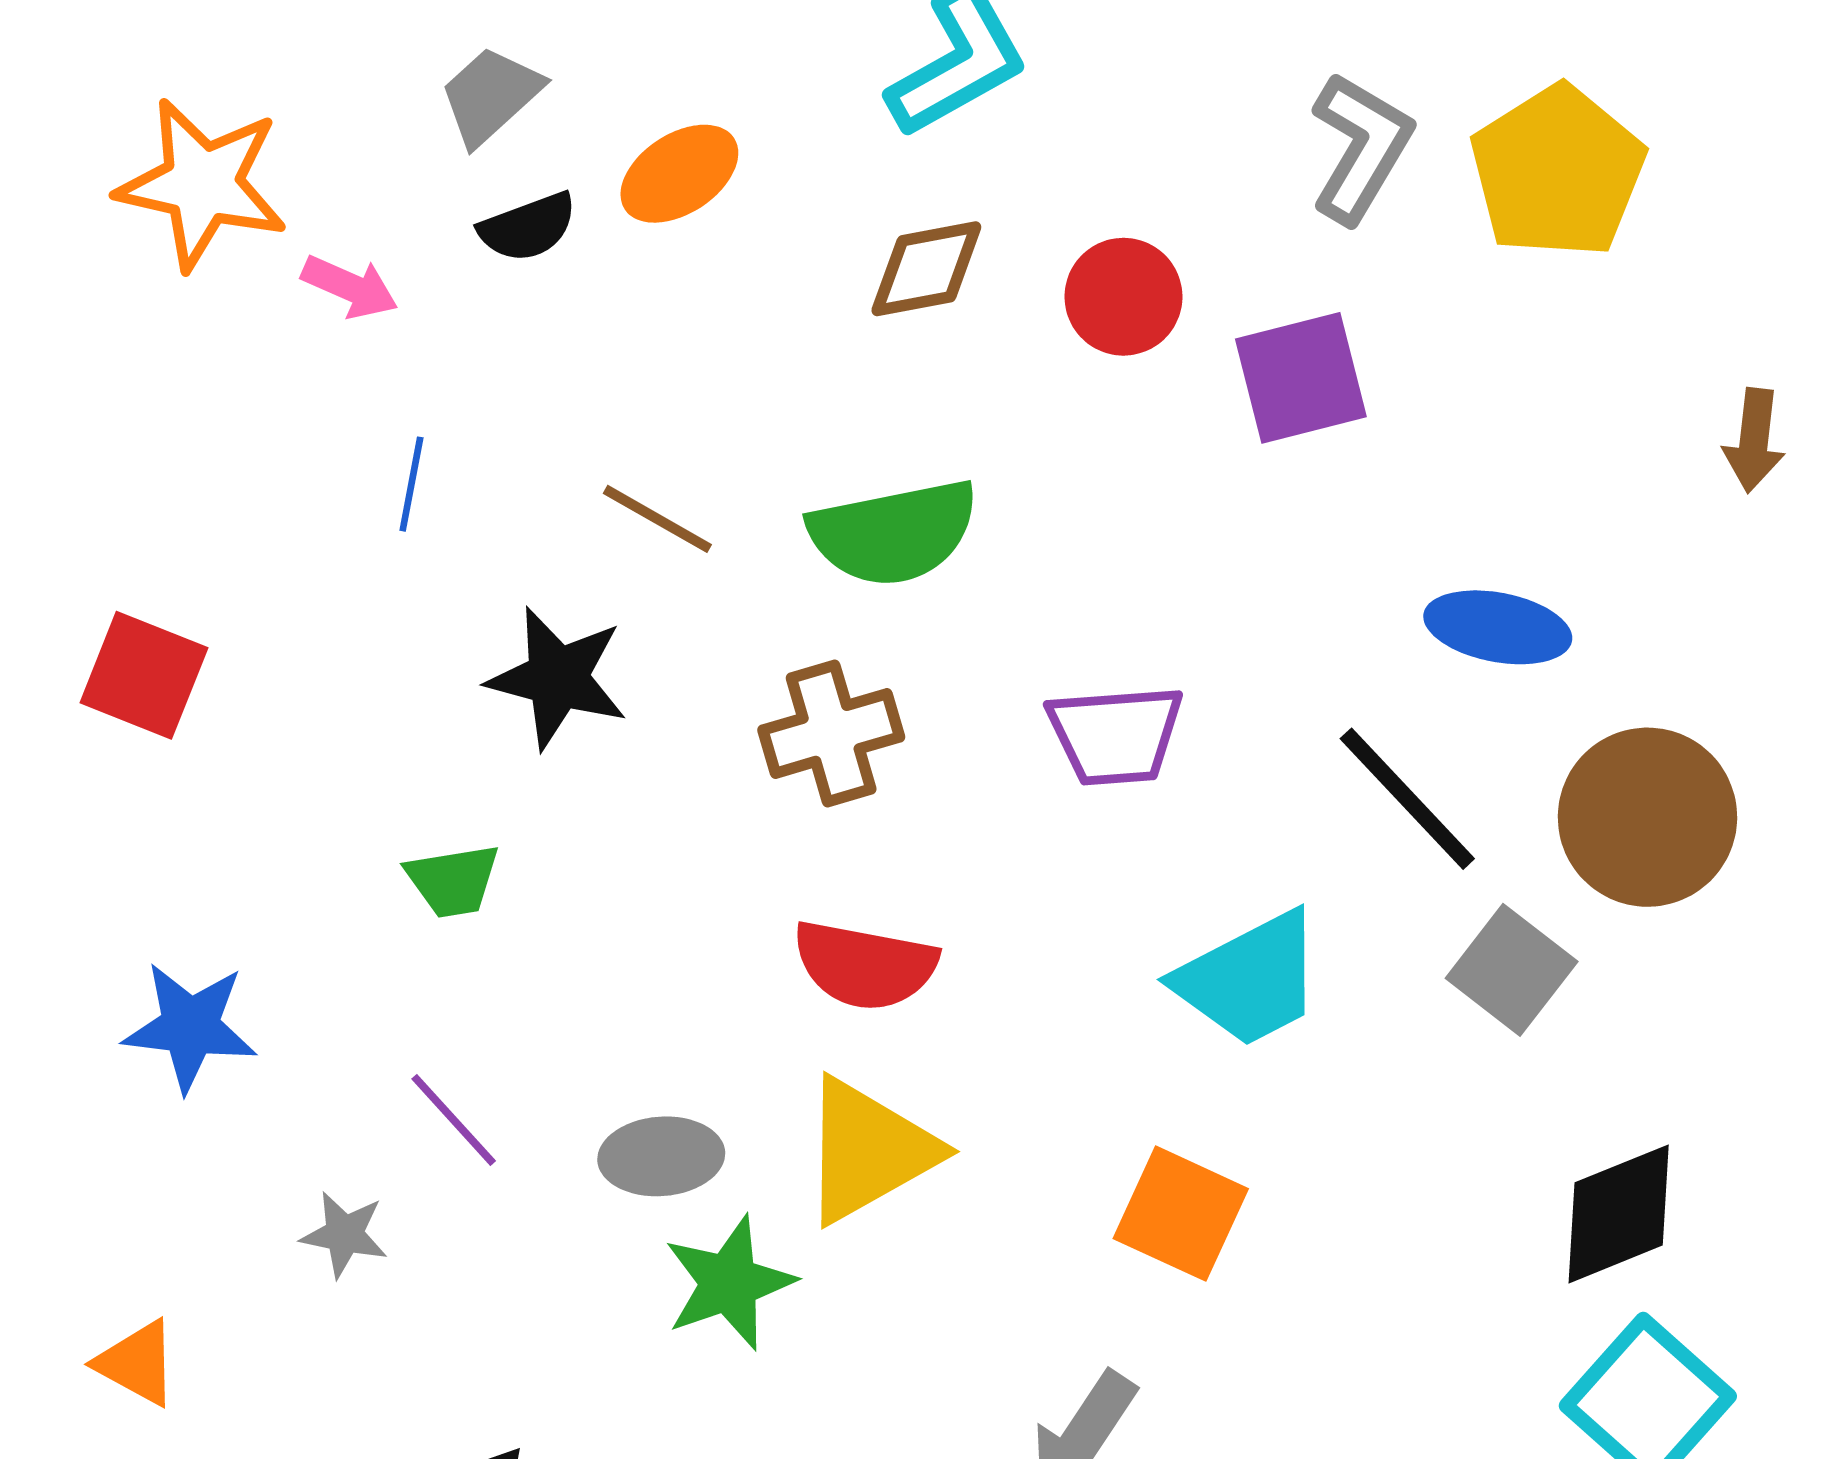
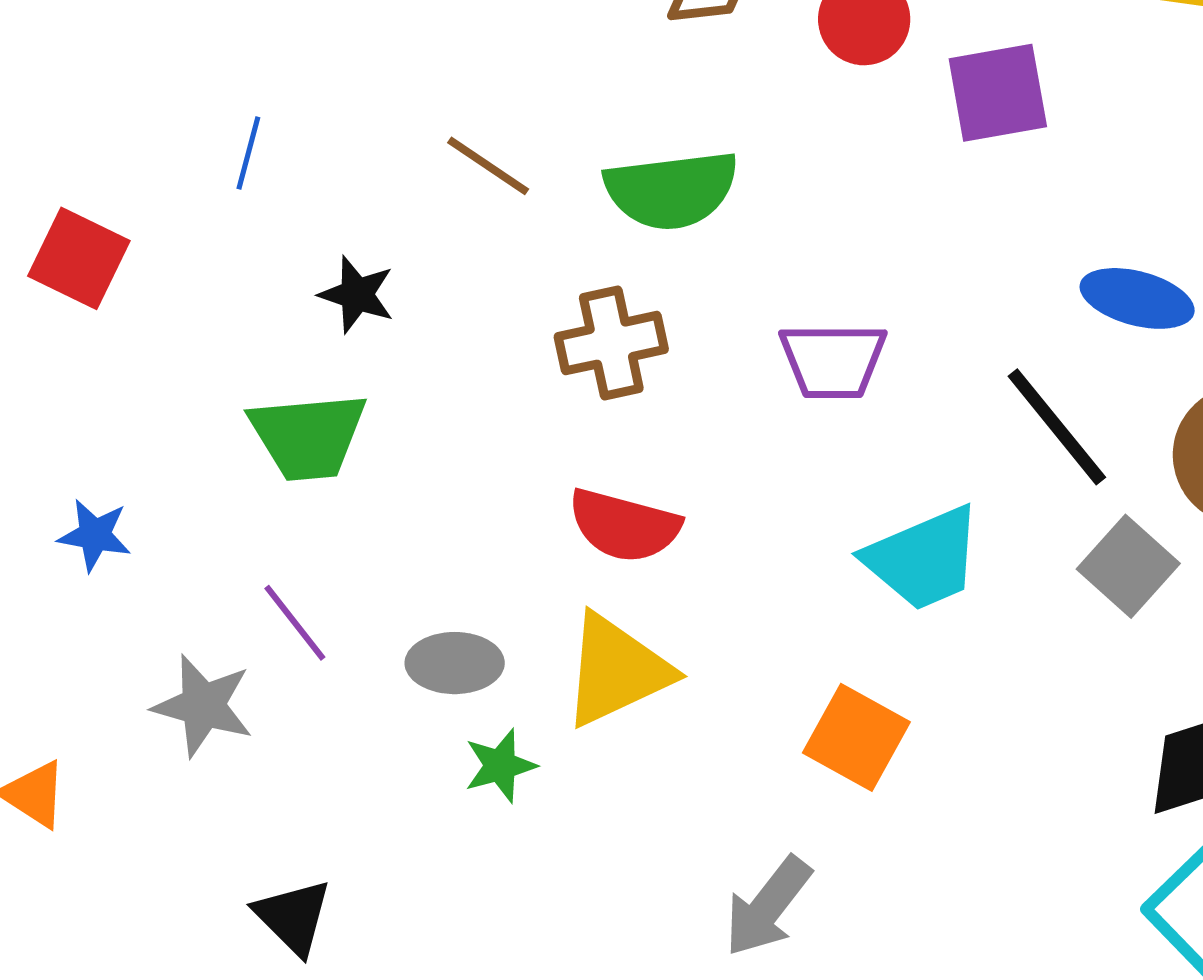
blue line: (411, 484) -> (248, 153), moved
black star: (558, 678) -> (357, 295), moved, size x0.7
green trapezoid: (453, 881) -> (308, 436), size x1.6
blue star: (190, 1027) -> (95, 535), size x0.7
gray star: (344, 1234) -> (203, 706), size x1.5
green star: (729, 1283) -> (500, 766), size x0.7

